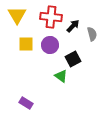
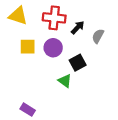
yellow triangle: (17, 15) -> (18, 16), turned -42
gray semicircle: (92, 34) -> (98, 36), turned -136

